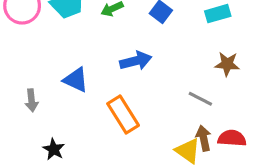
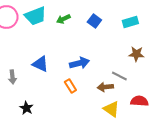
blue arrow: (136, 61) -> (79, 63), moved
orange rectangle: (123, 115) -> (70, 86), size x0.6
brown arrow: (204, 138) -> (105, 87), moved, turned -84

